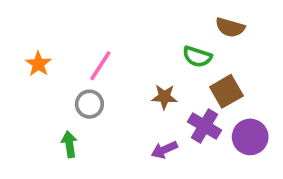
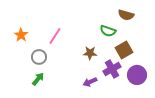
gray circle: (89, 104) -> (39, 57), moved
purple cross: (204, 126) -> (112, 69), turned 30
green arrow: (69, 144) -> (38, 79), turned 48

